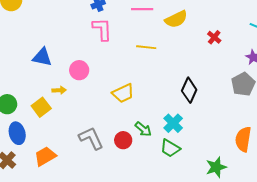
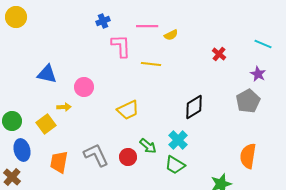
yellow semicircle: (176, 19) -> (171, 35), moved, size x0.6
pink L-shape: (102, 29) -> (121, 46), moved
black diamond: (189, 90) -> (194, 107), turned 35
orange trapezoid: (45, 156) -> (59, 162), moved, turned -50

